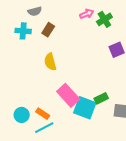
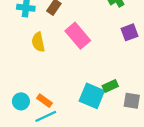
yellow semicircle: (50, 62) -> (38, 42), moved
pink rectangle: (68, 95) -> (78, 36), moved

